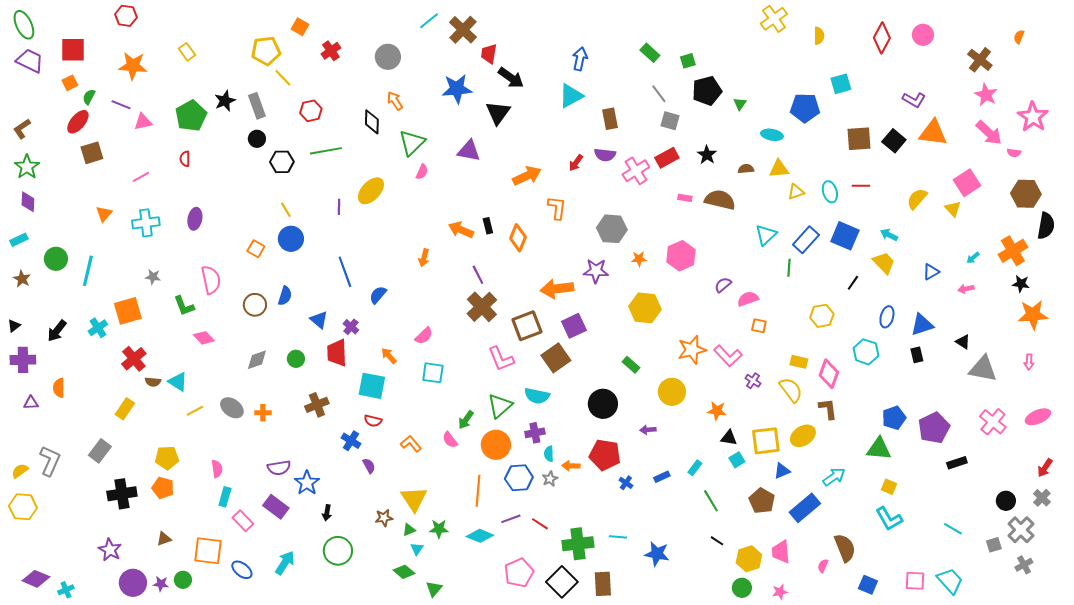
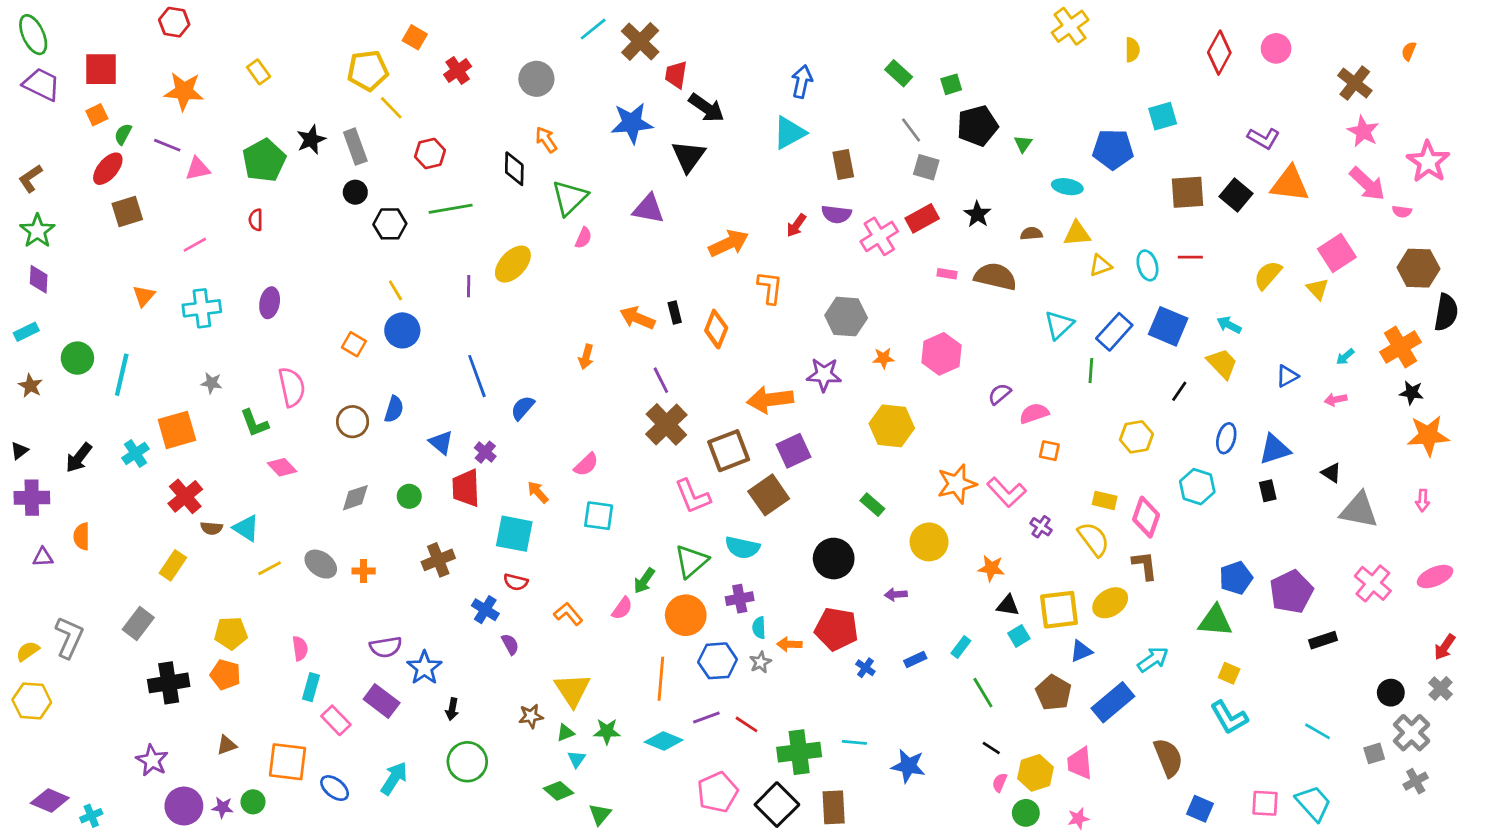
pink semicircle: (450, 440) -> (622, 608), turned -108
pink semicircle: (823, 566) -> (1000, 782), moved

